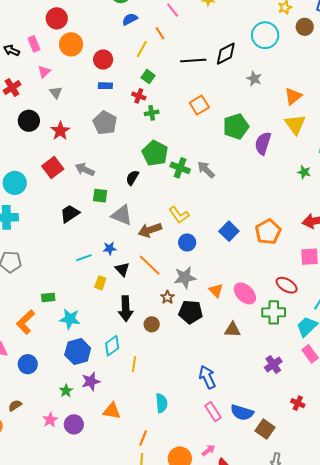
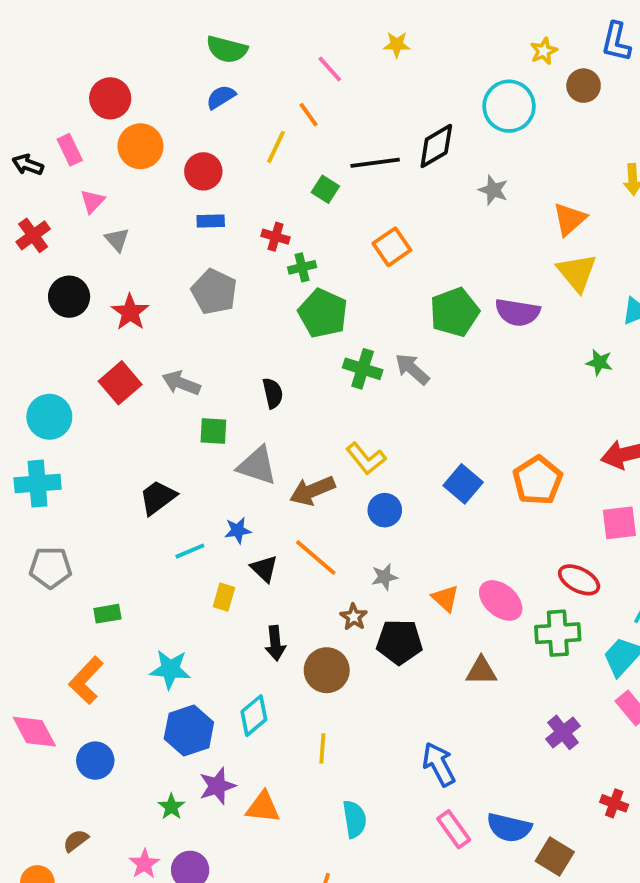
blue semicircle: (130, 19) -> (221, 97), moved
green square: (148, 77) -> (325, 189), moved
green pentagon: (236, 126) -> (455, 312), moved
purple semicircle: (263, 143) -> (517, 312), turned -95
green pentagon: (155, 153) -> (323, 313), moved
black semicircle: (132, 178) -> (273, 393), turned 140
black trapezoid: (70, 214) -> (158, 498), moved
gray star: (185, 277) -> (384, 577), size x0.6
green rectangle: (48, 297) -> (107, 614), moved
black arrow: (126, 309) -> (275, 643), size x0.7
brown circle: (152, 324) -> (327, 670), size x1.5
yellow line: (134, 364) -> (322, 748), moved
orange triangle: (112, 411) -> (263, 807), moved

